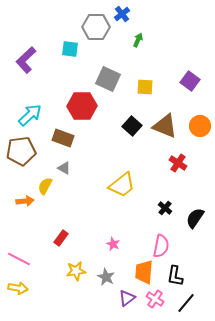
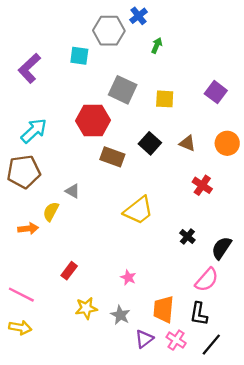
brown triangle: (165, 126) -> (187, 143), size x0.6
brown rectangle: (63, 138) -> (112, 157), moved
pink semicircle: (161, 246) -> (207, 280), moved, turned 30

